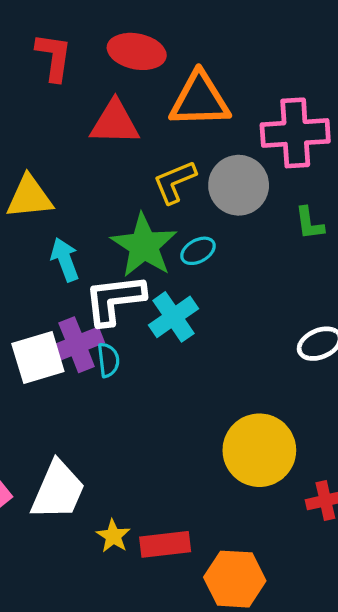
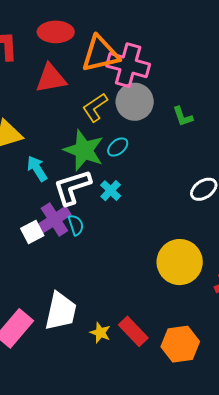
pink cross: (295, 133) -> (128, 65), moved, turned 30
cyan cross: (173, 317) -> (111, 191), size x0.7
white square: (38, 357) -> (32, 232), size x0.7
red rectangle: (165, 544) -> (133, 331), turned 64

